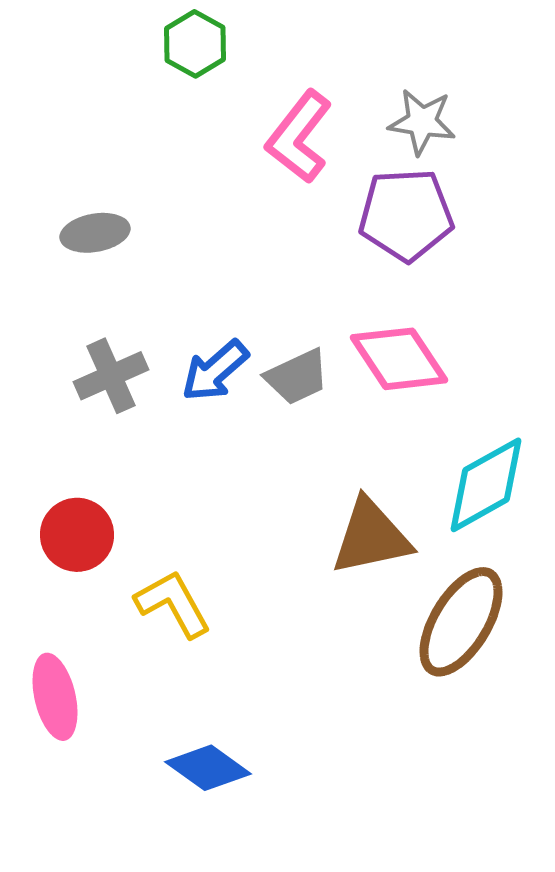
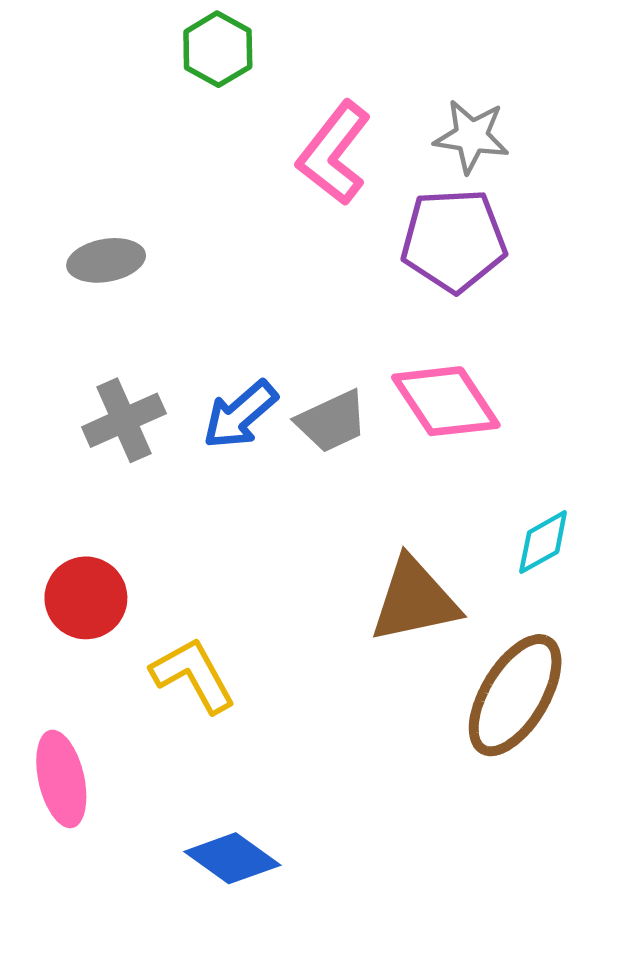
cyan diamond: (486, 485) -> (543, 542), size x0.6

